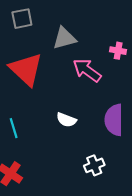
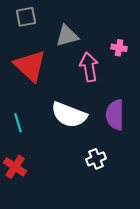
pink arrow: (87, 70) -> (89, 67), turned 44
white semicircle: (66, 120) -> (69, 115), size x1.8

